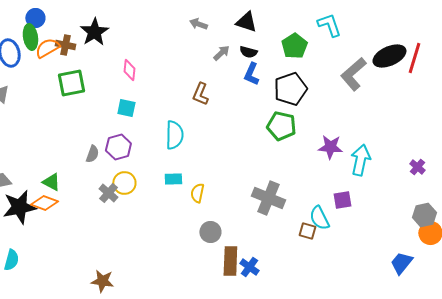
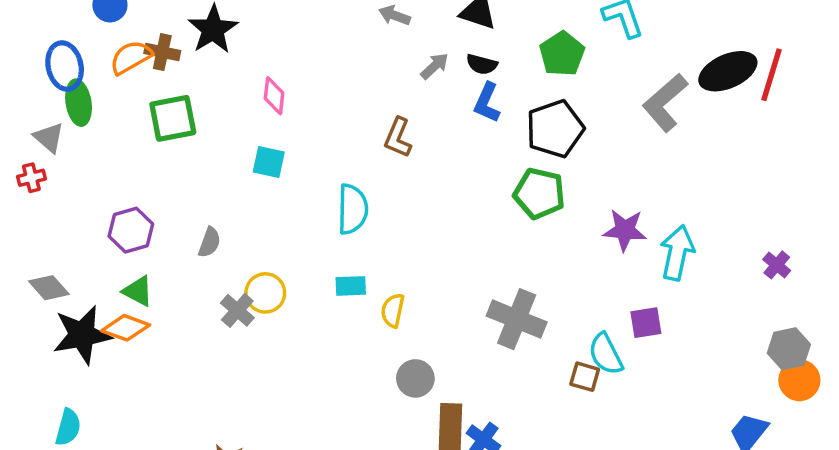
green ellipse: (30, 37) -> (79, 103), moved
purple hexagon: (118, 147) -> (131, 230), moved

